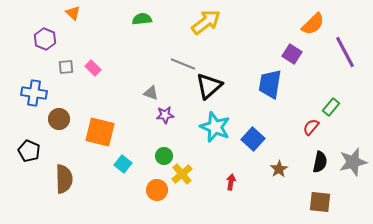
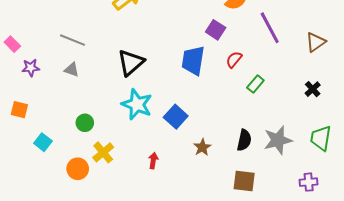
gray line: (183, 64) -> (73, 40), moved
purple star: (165, 115) -> (31, 68), moved
red semicircle: (311, 127) -> (234, 59), moved
orange square: (100, 132) -> (19, 110), size x0.6
green circle: (164, 156) -> (85, 123), moved

